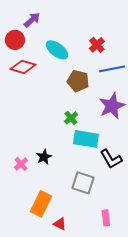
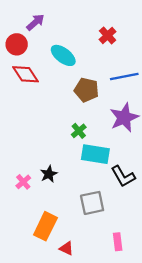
red cross: (97, 45) -> (108, 35), moved
red diamond: (23, 67) -> (26, 74), turned 40
gray square: (83, 183) -> (92, 203), turned -30

